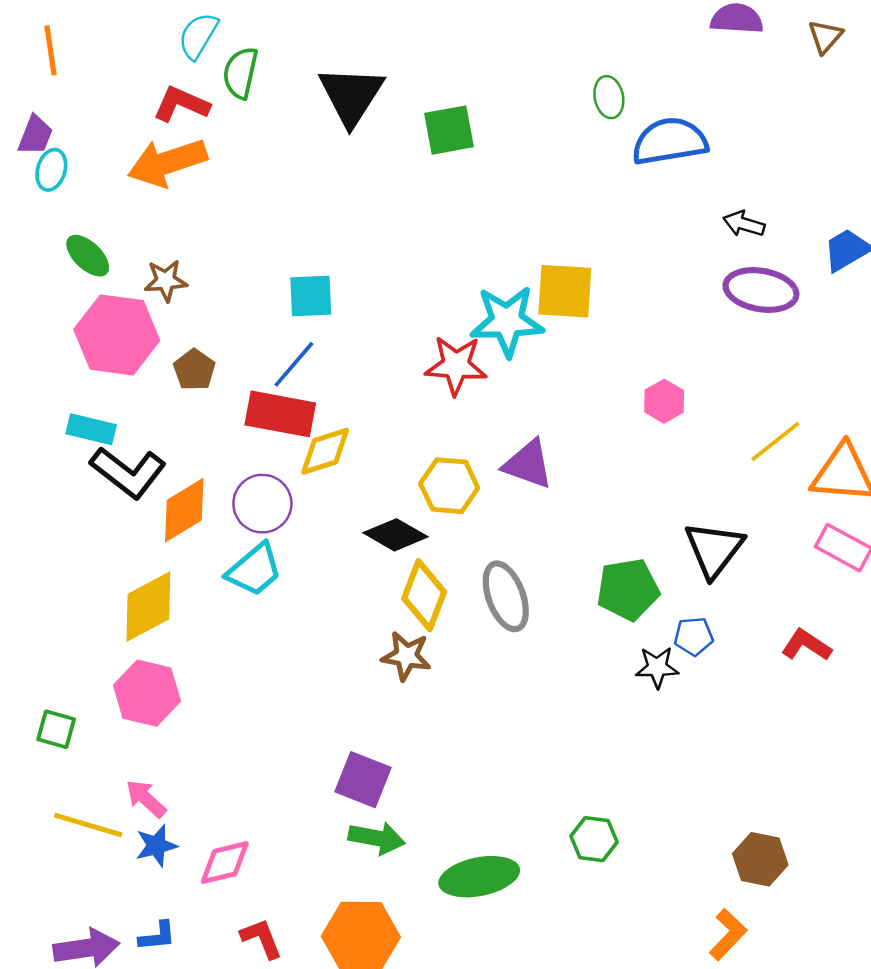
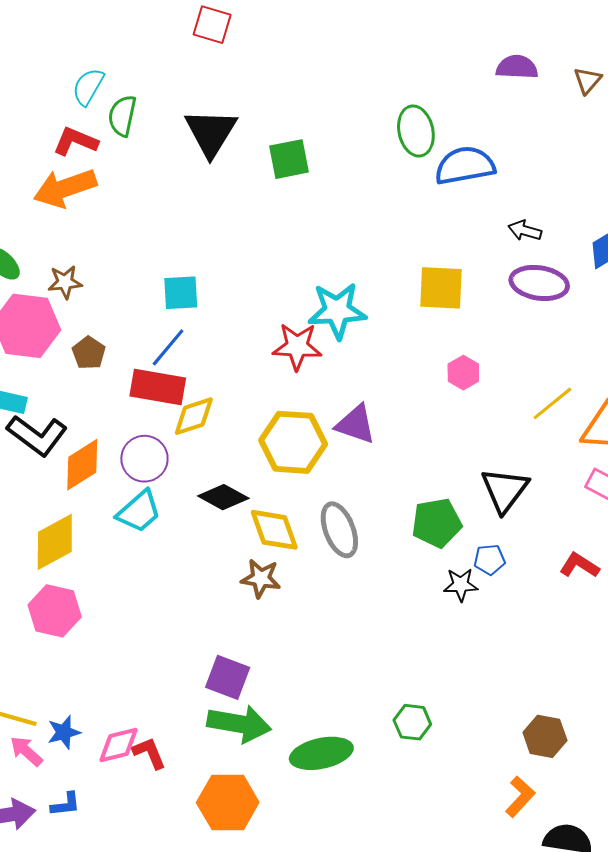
green ellipse: (609, 97) -> (416, 131), size x1.5
yellow square: (565, 291) -> (441, 288), moved
yellow hexagon: (449, 486) -> (293, 442), size x1.4
black diamond: (395, 535) -> (223, 497), moved
yellow diamond: (424, 595) -> (274, 530), turned -40
pink arrow: (146, 799) -> (26, 751), moved
green arrow: (377, 838) -> (239, 724), size x1.4
red L-shape: (262, 938) -> (149, 753), moved

